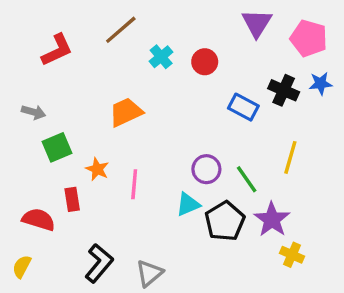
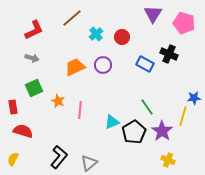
blue star: (321, 84) -> (194, 98), moved
gray arrow: (34, 112) -> (32, 58), moved
yellow line: (290, 157) -> (183, 116), moved
purple circle: (206, 169) -> (103, 65), moved
red rectangle: (72, 199) -> (13, 107), moved
yellow cross: (292, 255) -> (168, 160), moved

